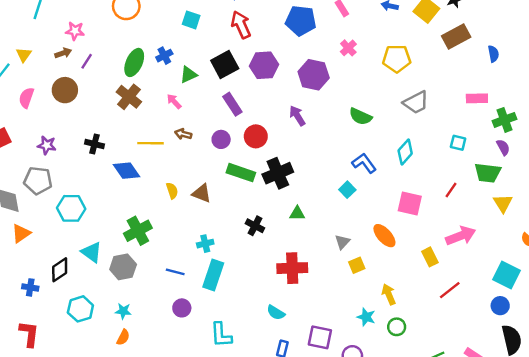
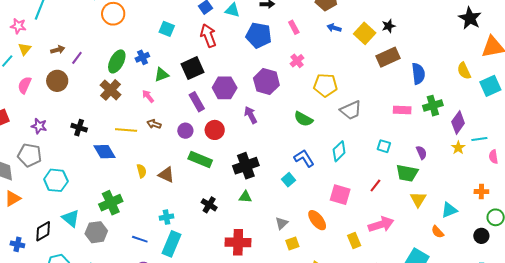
pink star: (75, 31) -> (18, 26), moved
blue semicircle: (493, 54) -> (418, 74), size x1.5
yellow pentagon: (397, 59) -> (325, 85), moved
purple hexagon: (264, 65) -> (225, 88), moved
green cross: (505, 120) -> (433, 106), moved
black cross: (278, 173) -> (246, 166), moved

